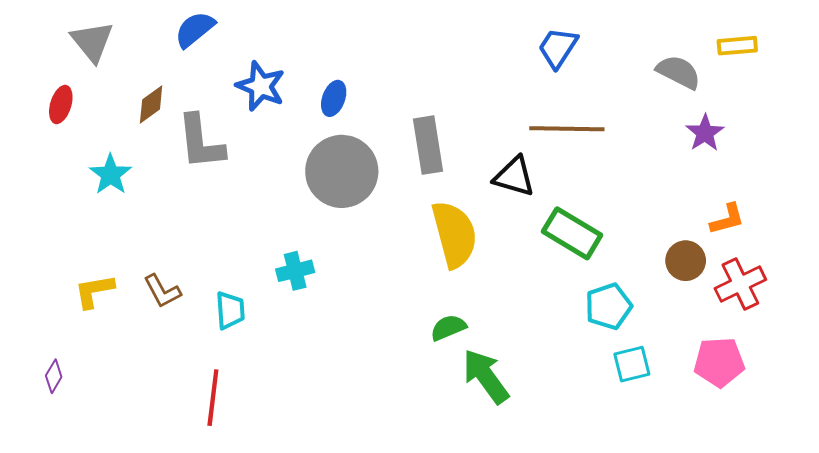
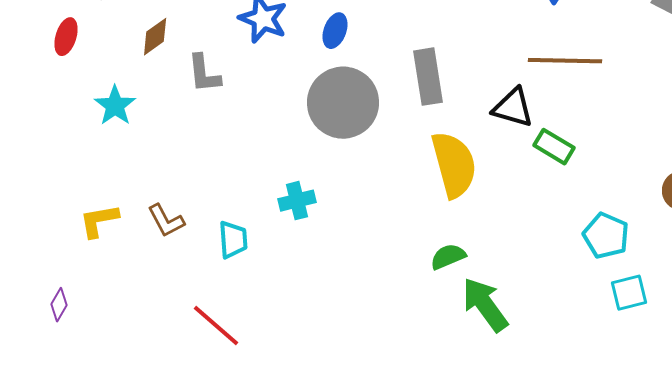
gray L-shape: (201, 142) -> (204, 74), size x0.7
green rectangle: (572, 233) -> (554, 147), moved, size x0.7
cyan pentagon: (609, 306) -> (606, 236), turned -30
red line: (213, 398) -> (216, 326), turned -56

